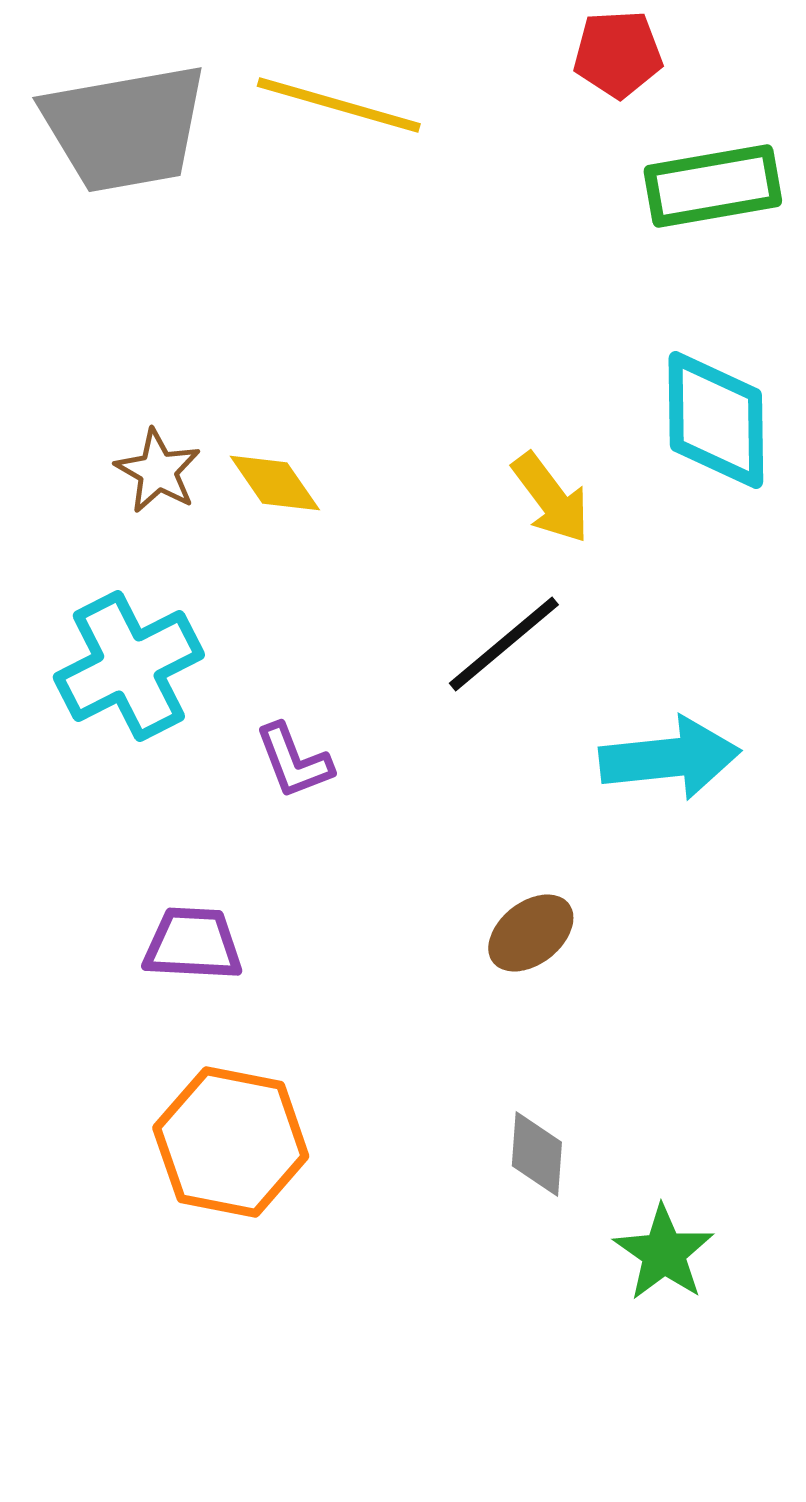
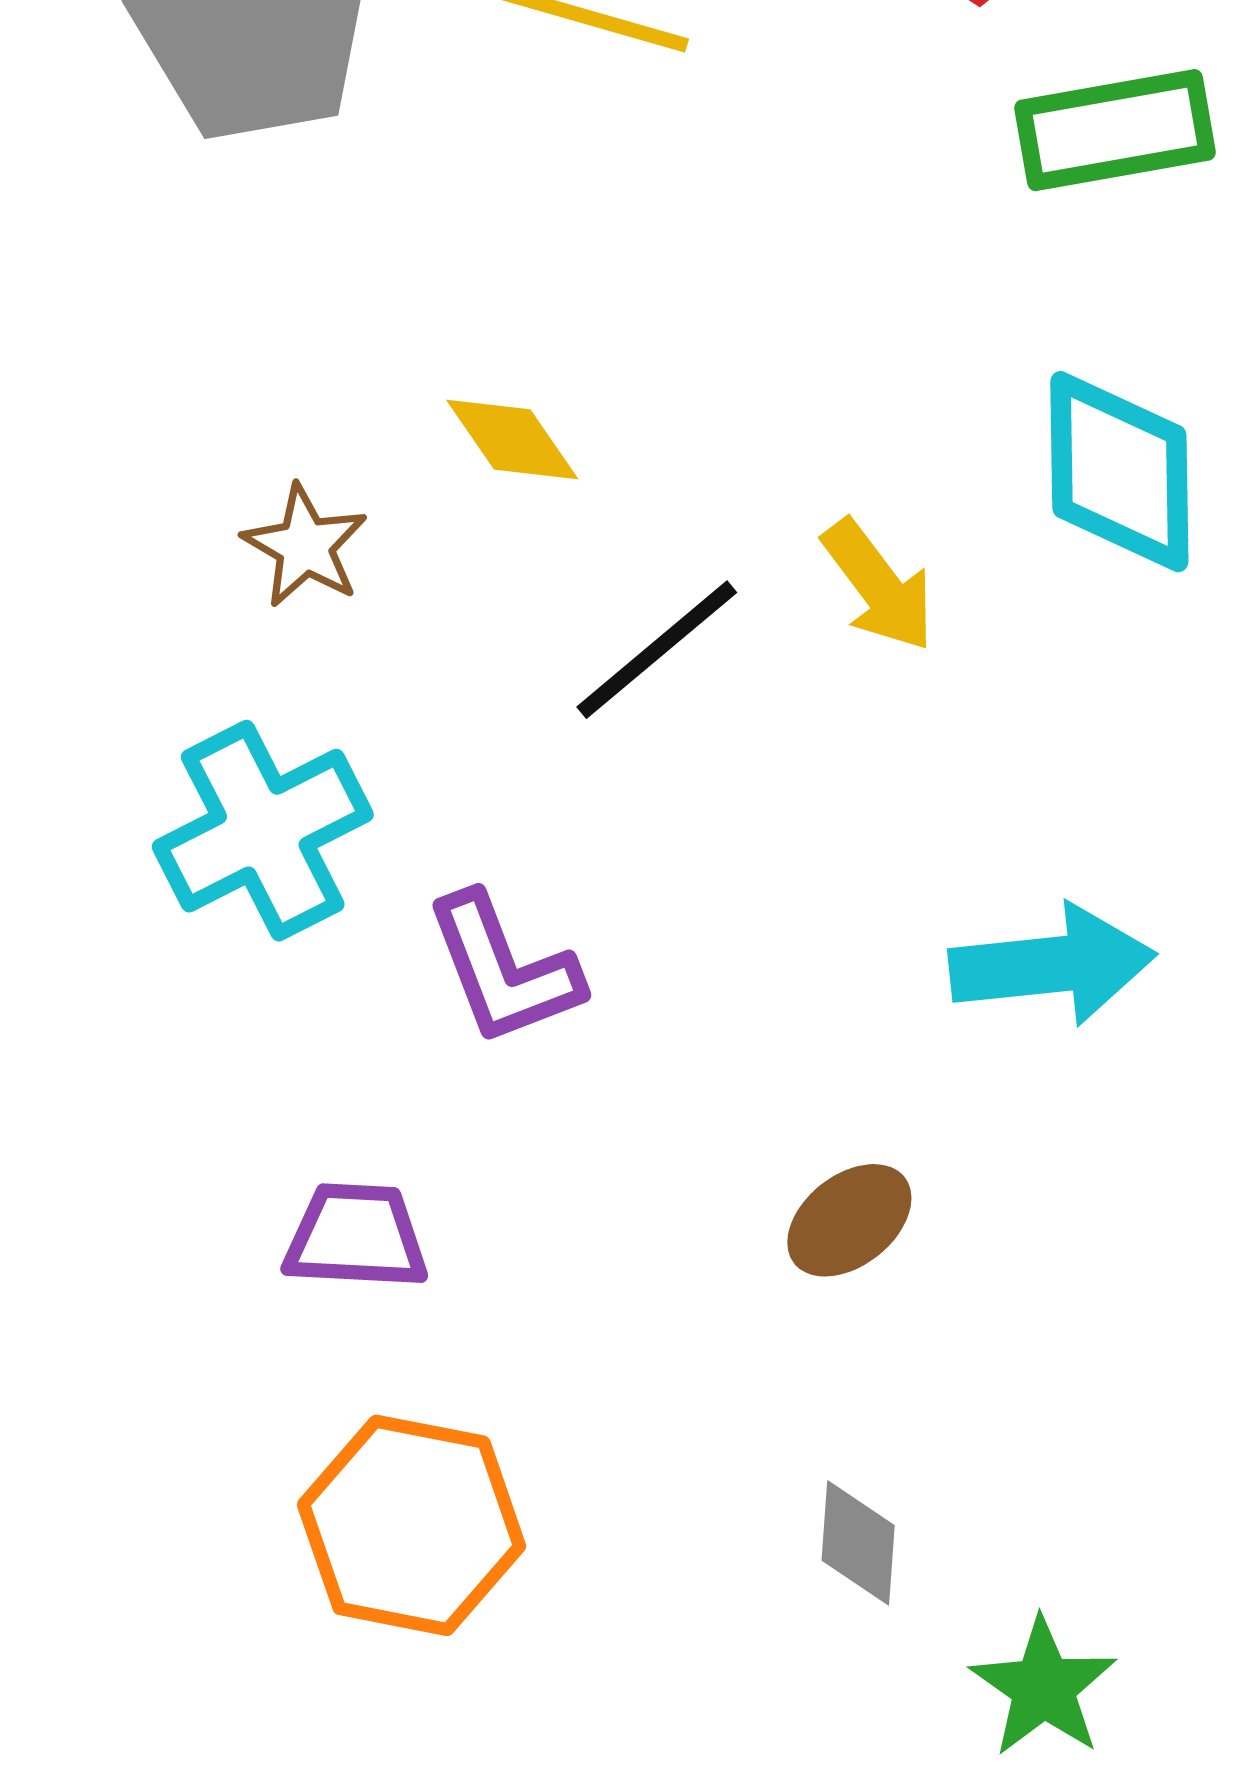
yellow diamond: (275, 483) -> (512, 440), moved
black line: (504, 644) -> (657, 650), moved
purple L-shape: (294, 761) -> (503, 969), size x1.4

